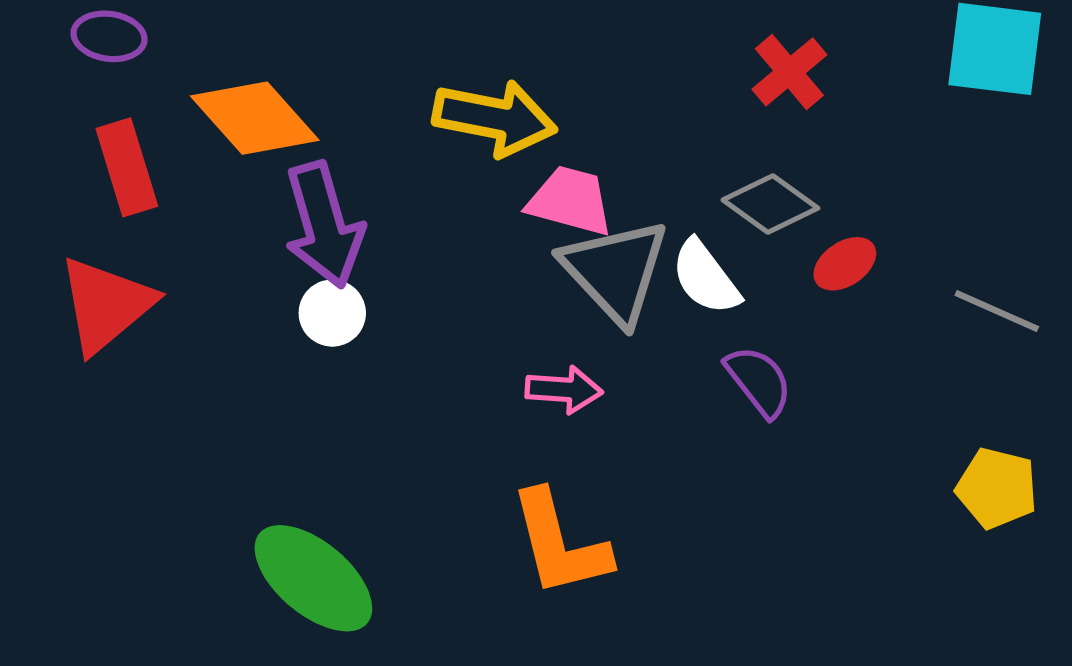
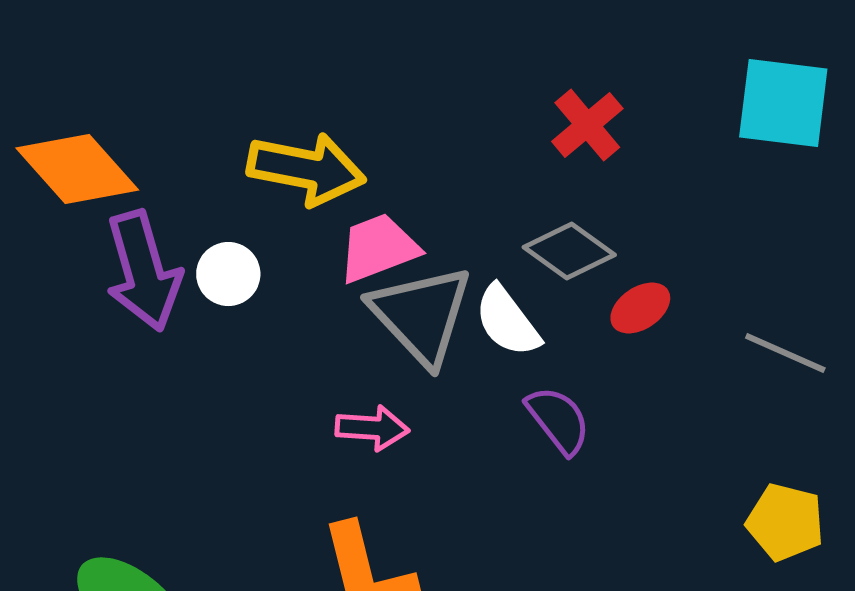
pink trapezoid: (570, 201) -> (378, 248), turned -36
white circle: (332, 313) -> (228, 274), moved

